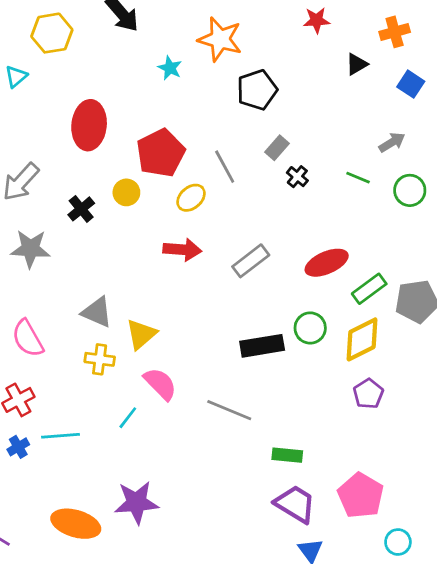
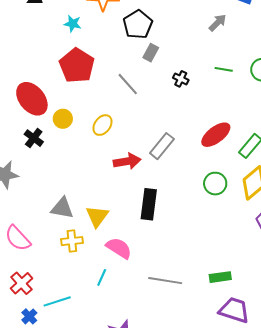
red ellipse: (89, 125) -> (32, 99), moved, turned -32
gray arrow: (392, 142) -> (218, 23), moved
gray rectangle: (277, 148) -> (151, 53), moved
red pentagon: (161, 153) -> (77, 66), moved
yellow ellipse: (191, 198) -> (102, 125), moved
red arrow: (182, 250) -> (127, 161), moved
black rectangle: (262, 346) -> (149, 204), moved, turned -60
gray line: (229, 410) -> (165, 281), moved

